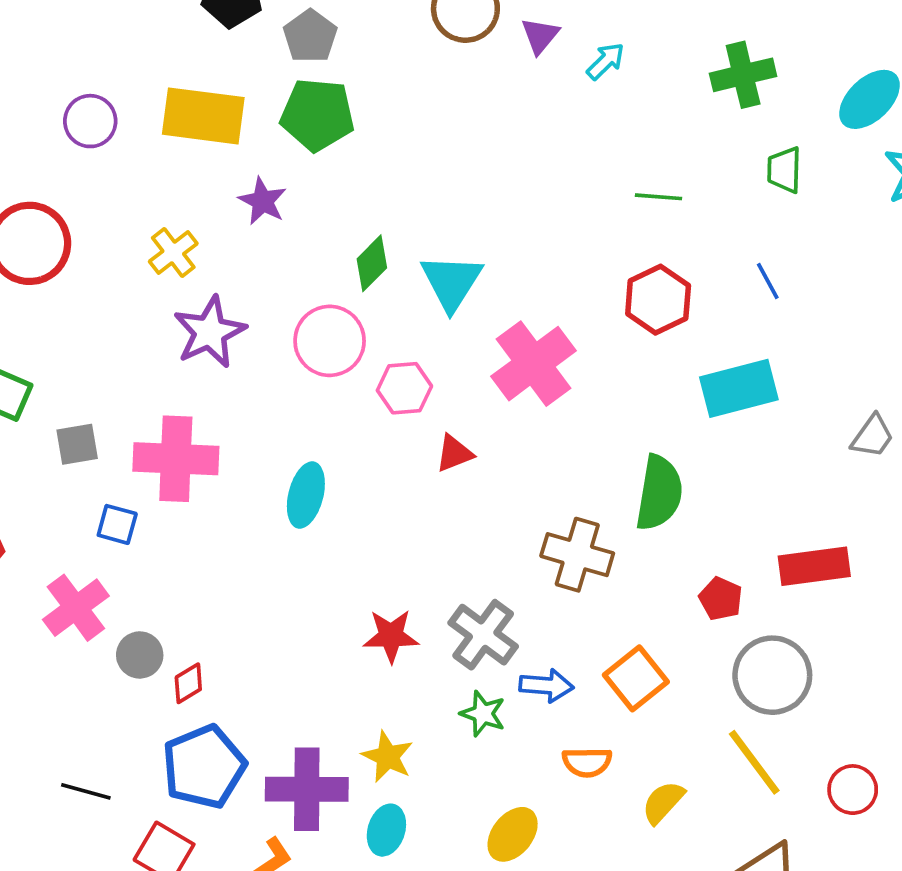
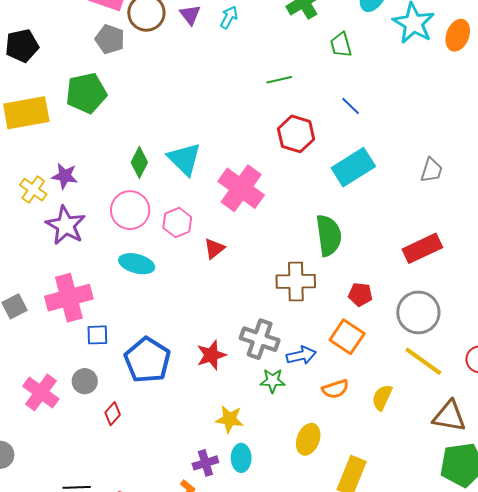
gray pentagon: (310, 36) -> (110, 39), moved
purple star: (263, 201) -> (65, 176), moved
cyan ellipse: (306, 495) -> (137, 264), moved, turned -72
blue square: (117, 524) -> (97, 335), moved
red pentagon: (721, 599) -> (360, 294), moved
gray circle: (140, 655) -> (85, 381), moved
blue pentagon: (204, 767) -> (147, 360), moved
purple cross: (307, 789) -> (205, 463), moved, size x0.6

